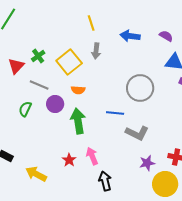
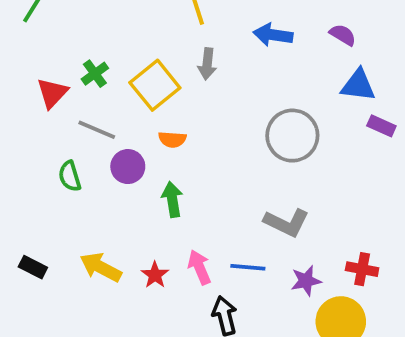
green semicircle: (25, 109) -> (70, 176), turned -42
blue line: (115, 113) -> (248, 267), moved
green arrow: (78, 121) -> (172, 199), size x0.7
yellow arrow: (36, 174) -> (101, 267), moved

